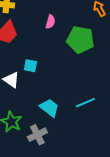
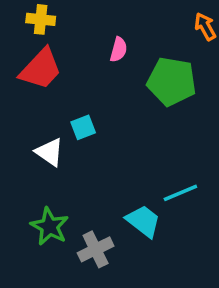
cyan square: (30, 66) -> (83, 127), turned -32
cyan trapezoid: (49, 108) -> (143, 221), moved

